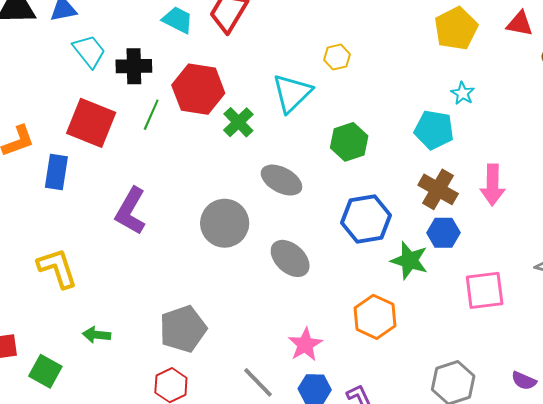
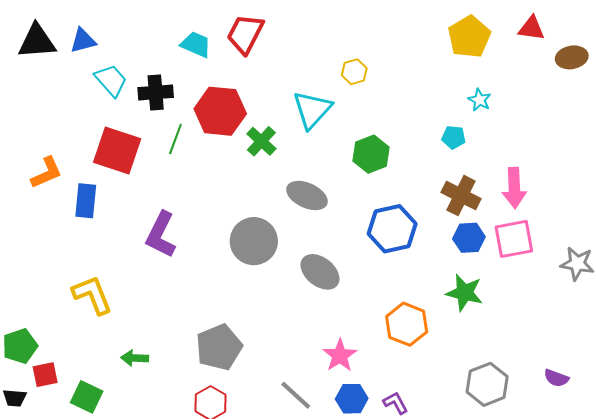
cyan pentagon: (434, 130) -> (454, 137), size x0.6
green star: (409, 260) -> (465, 293), moved
pink square: (485, 290) -> (514, 239), moved

